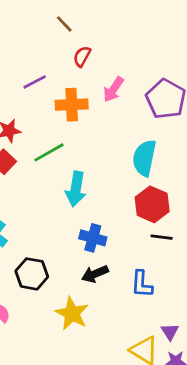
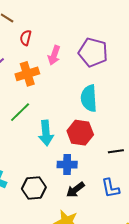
red hexagon: (152, 204) -> (80, 133), moved
black hexagon: (32, 274) -> (34, 188), moved

